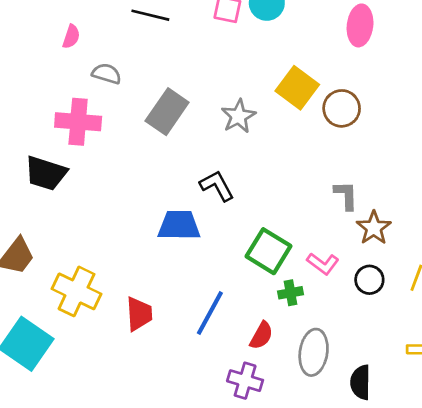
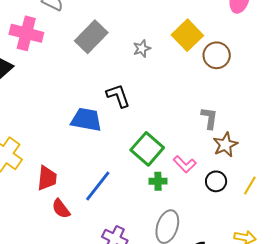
gray star: (238, 116) -> (142, 49), size x0.7
red semicircle: (261, 335) -> (61, 209), moved, turned 105

